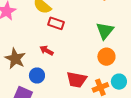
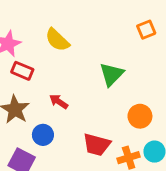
red rectangle: (56, 23) -> (22, 71), moved
green triangle: (105, 31) -> (112, 74), moved

